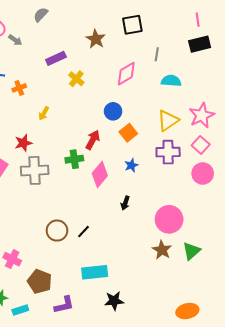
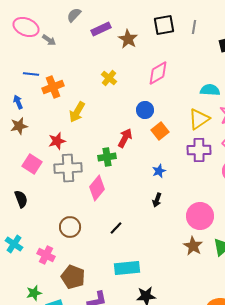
gray line: (157, 54) -> (194, 27), moved
purple rectangle: (56, 58) -> (101, 29), moved
cyan semicircle: (171, 81) -> (210, 90), moved
orange cross: (19, 88) -> (53, 87), size x1.5
yellow arrow: (44, 113) -> (77, 112), size x1.5
blue star: (131, 165) -> (159, 171), moved
pink diamond: (100, 175) -> (97, 188), moved
brown circle: (57, 231) -> (70, 227), moved

